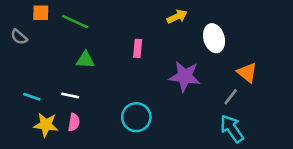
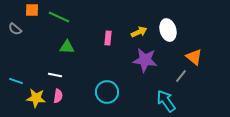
yellow arrow: (177, 17) -> (139, 32), moved
cyan line: (32, 97) -> (16, 81), moved
cyan arrow: (232, 129) -> (166, 101), moved

